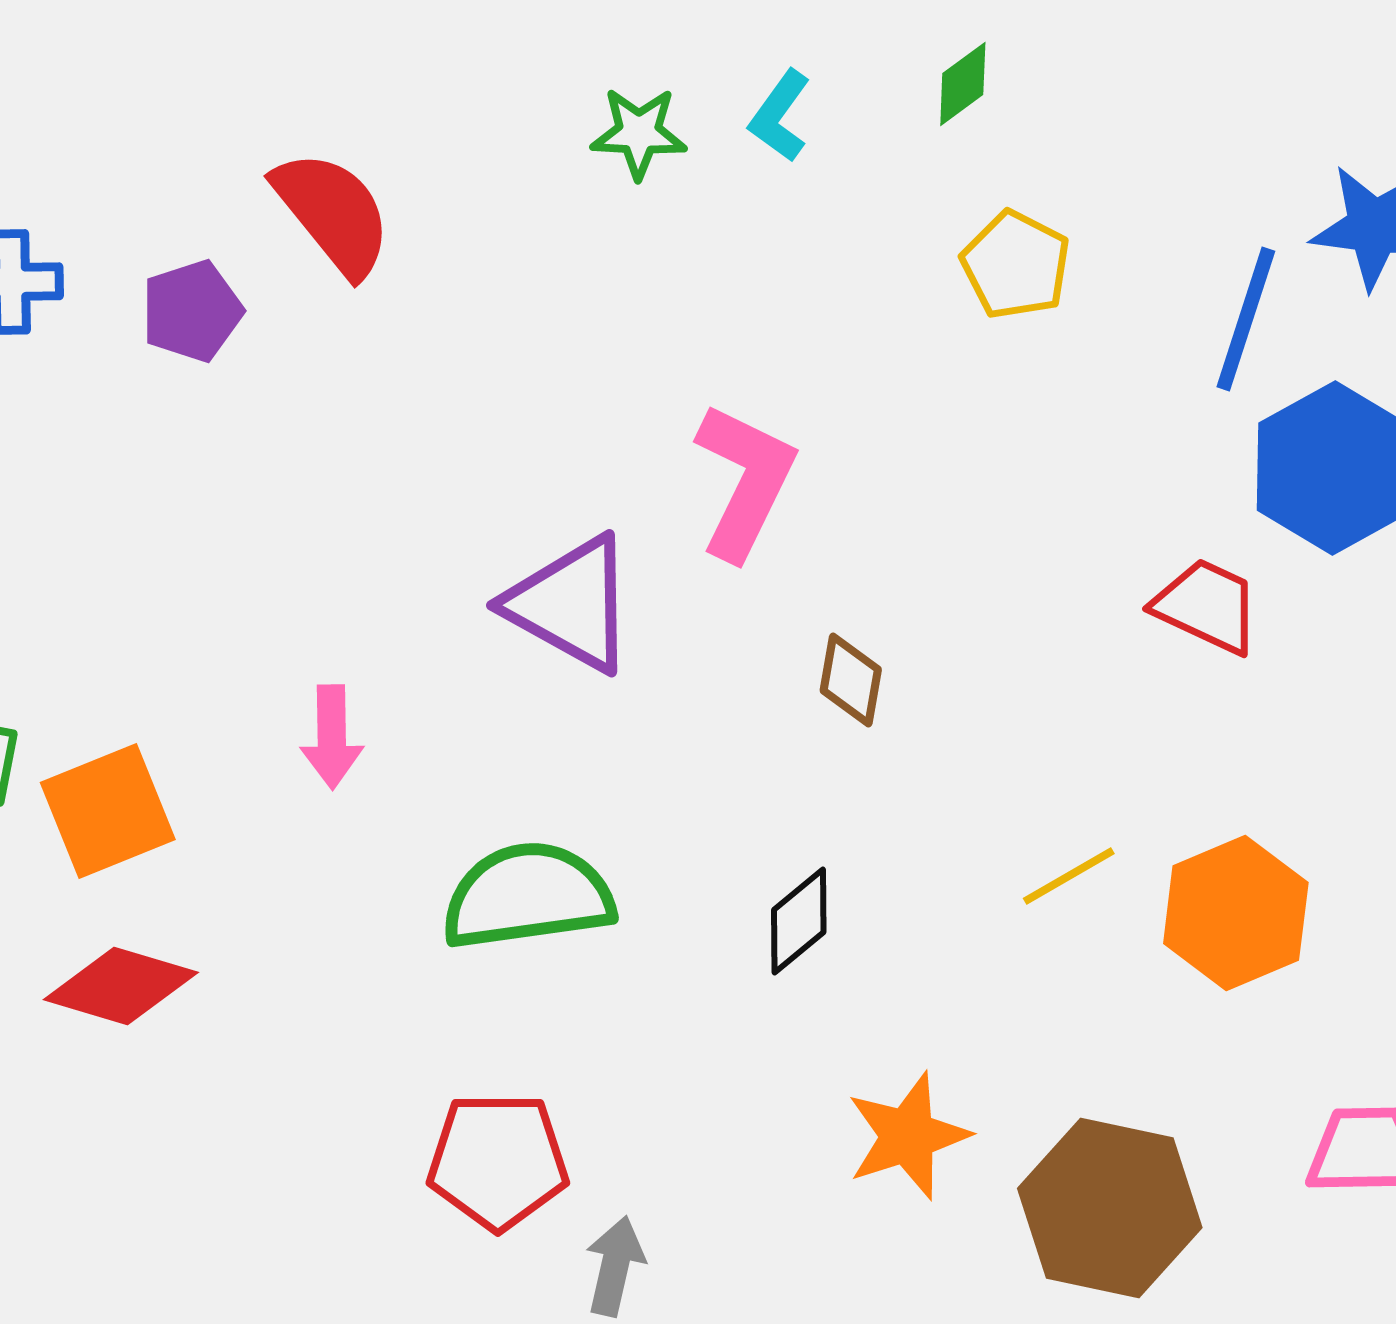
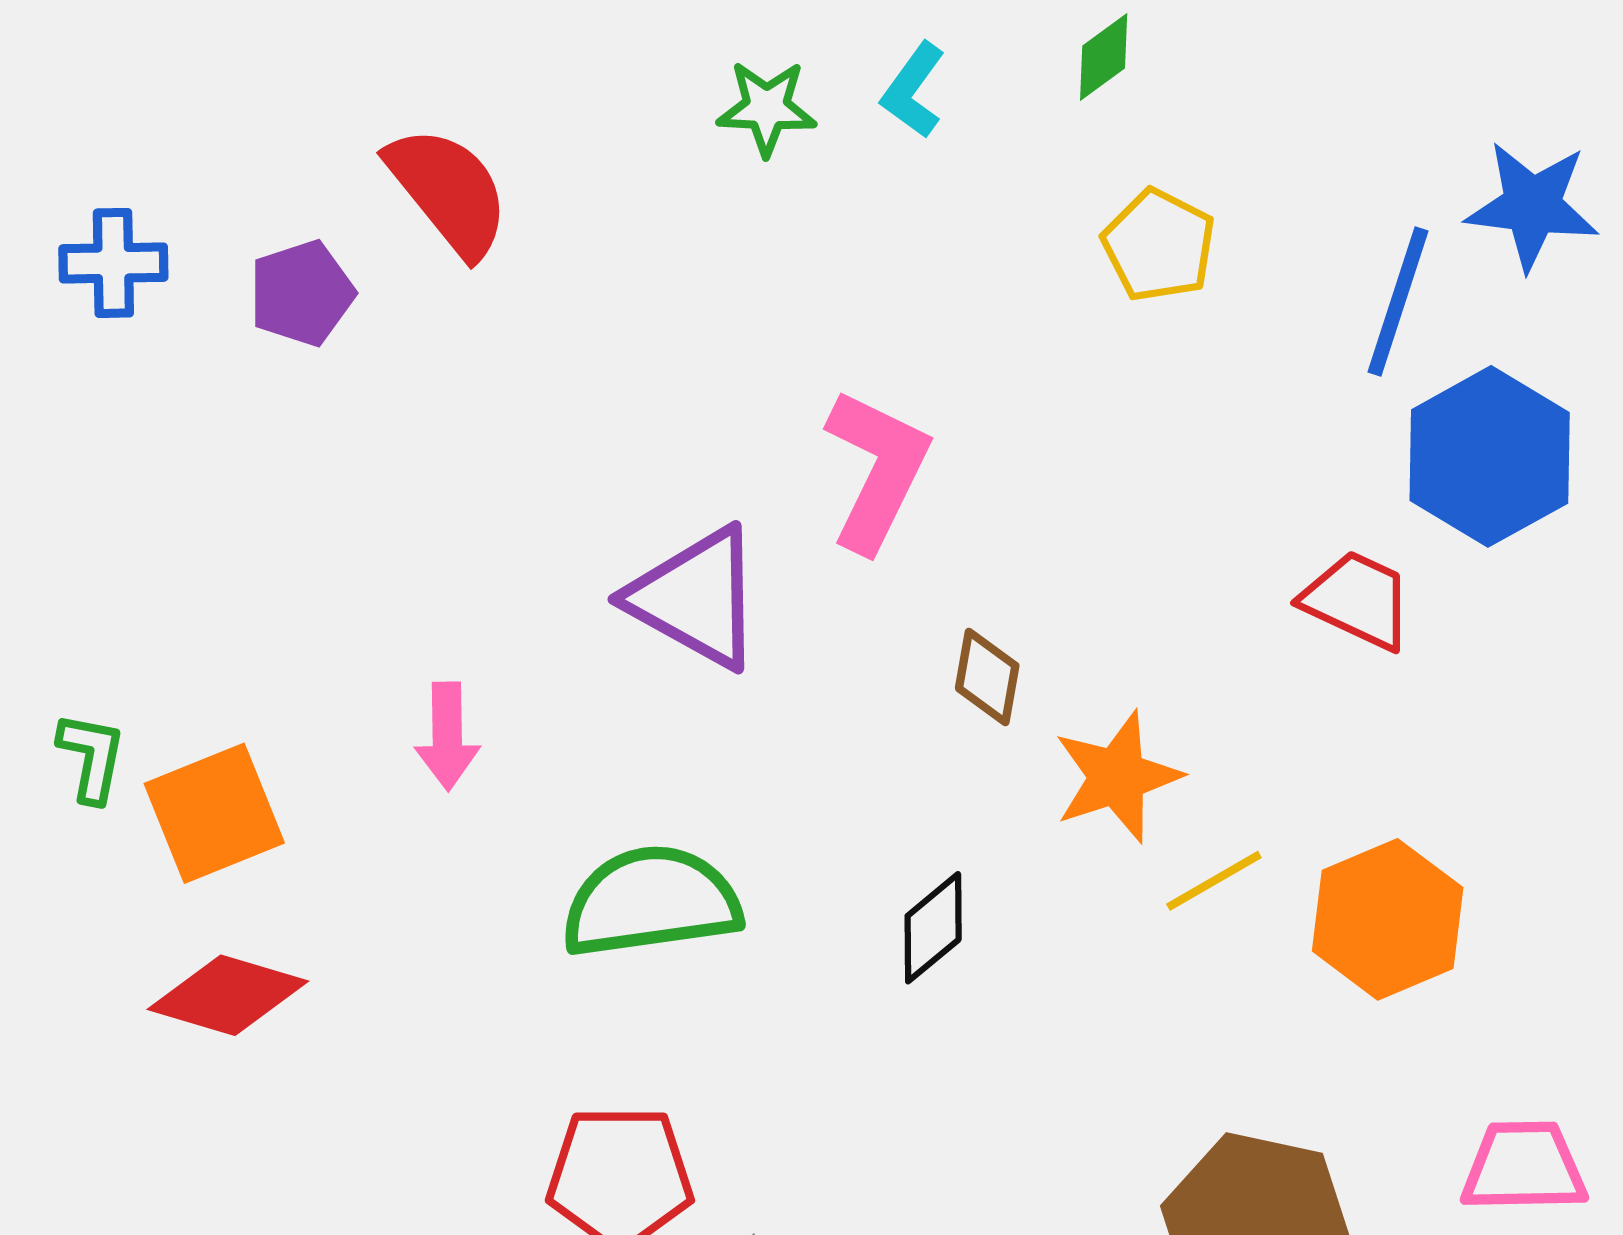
orange star: (908, 1136) -> (1117, 777), moved

